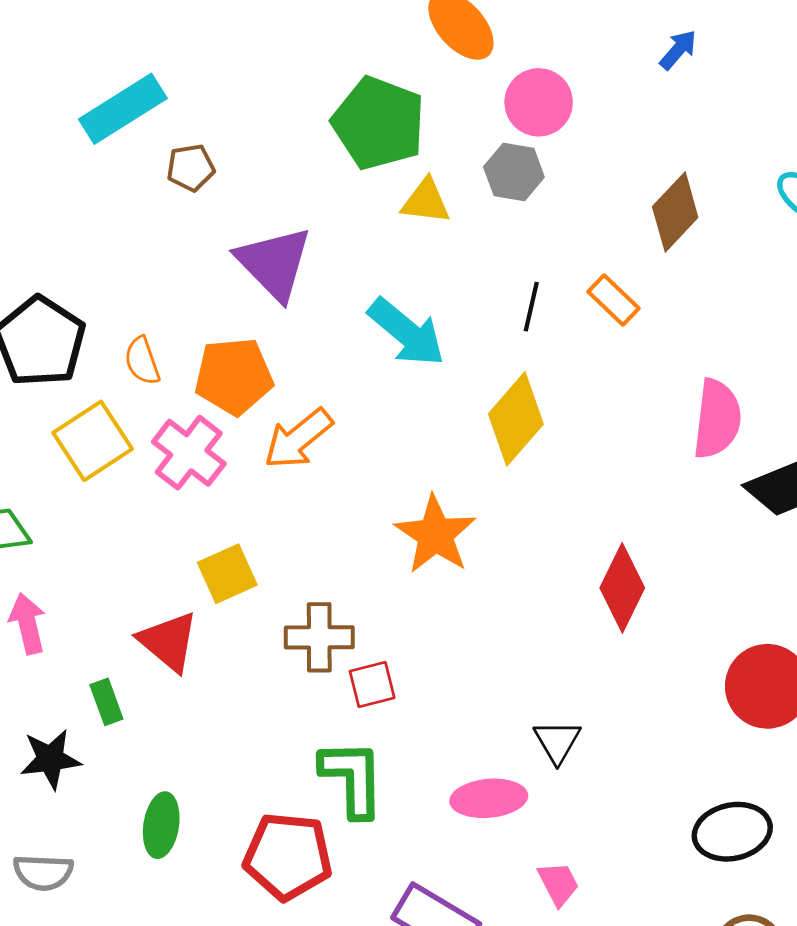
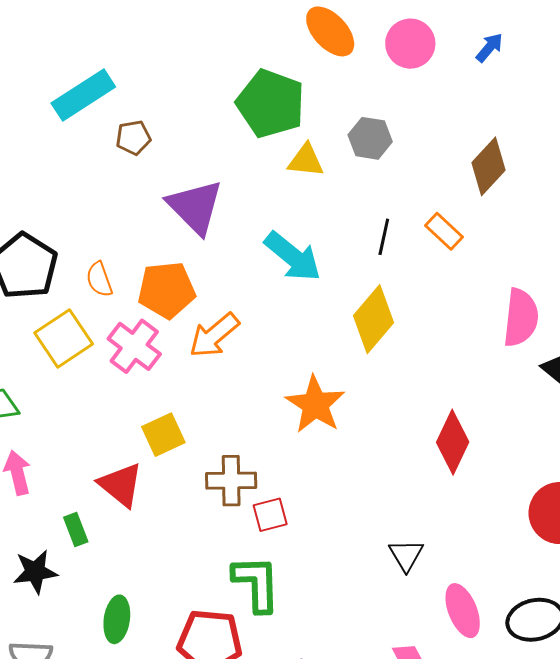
pink circle: (539, 102) -> (410, 44), moved
pink ellipse: (489, 798) -> (463, 611), moved, turned 74

